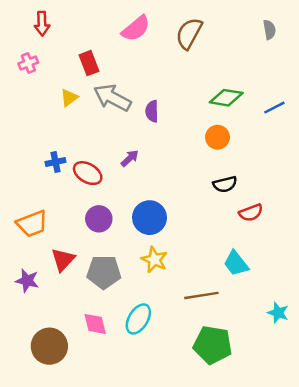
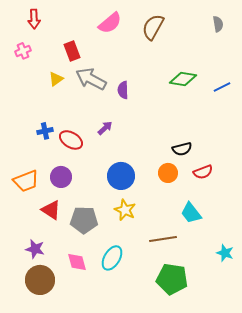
orange circle: (217, 137) -> (168, 173), moved
purple circle: (99, 219) -> (61, 177), moved
red triangle: (63, 260) -> (51, 210), turned -40
purple star: (27, 281) -> (35, 249), moved

